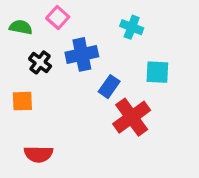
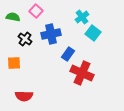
cyan cross: (132, 27) -> (82, 17), turned 32
cyan square: (157, 72) -> (93, 33), moved, turned 35
red cross: (132, 117) -> (82, 73), turned -30

